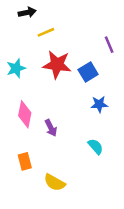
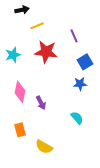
purple line: (109, 45) -> (74, 36), moved
blue square: (88, 72) -> (85, 62), moved

